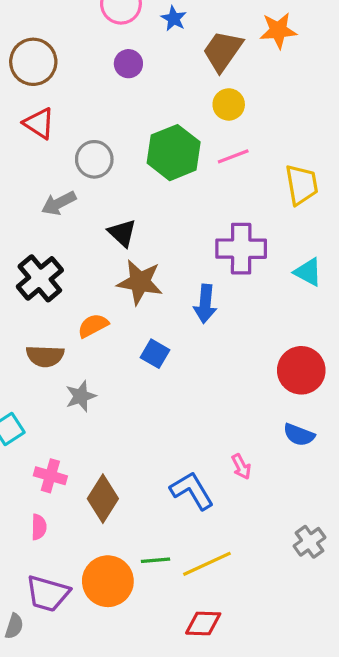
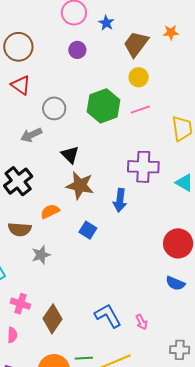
orange star: (278, 30) -> (171, 32), size x0.7
pink arrow: (241, 467) -> (142, 322), moved
gray cross: (310, 542) -> (180, 350), turned 36

